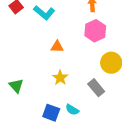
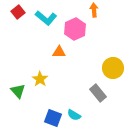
pink hexagon: (95, 31) -> (75, 29), moved
yellow star: (60, 78) -> (40, 79), moved

